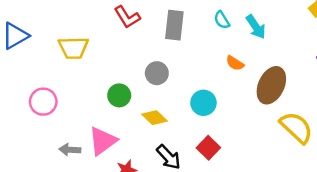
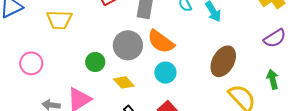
orange semicircle: (235, 63) -> (161, 42), moved, size x1.8
gray circle: (157, 73) -> (128, 45), size x1.5

